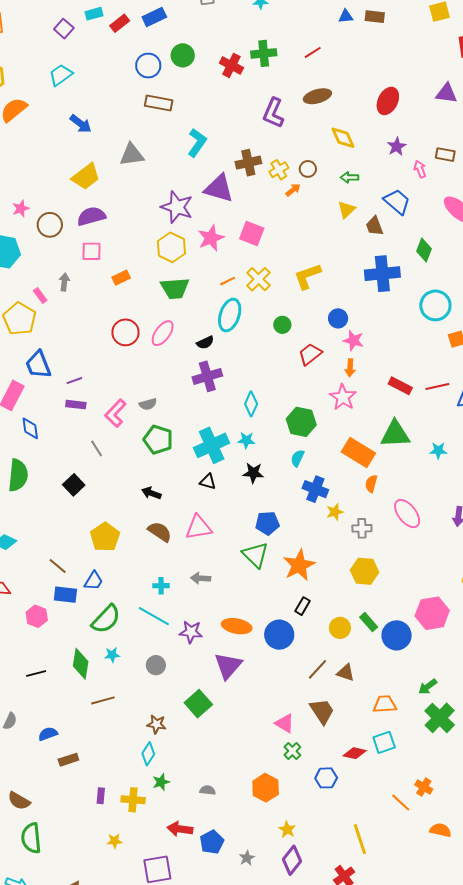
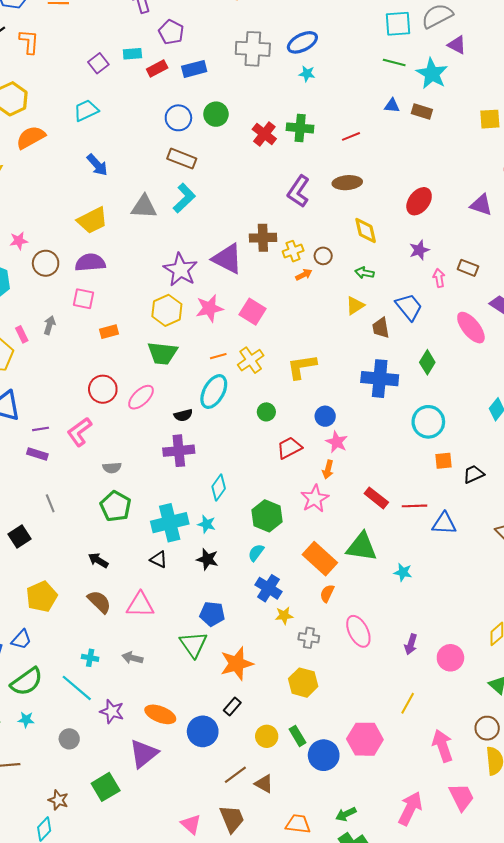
cyan L-shape: (197, 143) -> (184, 198), moved
pink L-shape: (115, 413) -> (79, 432), moved

